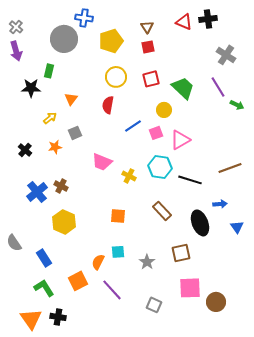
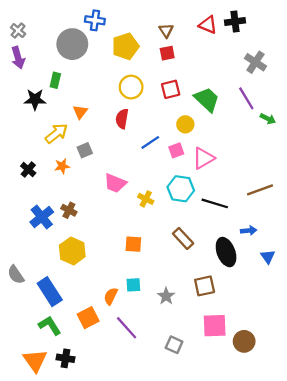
yellow arrow: (50, 118) -> (56, 133), size x1.5
blue rectangle: (44, 258) -> (50, 292), size x1.4

